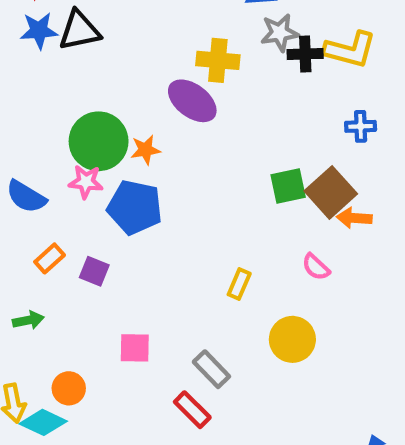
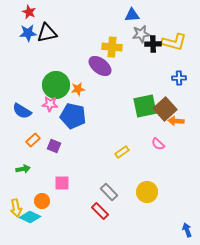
green square: (288, 186) -> (145, 106), size x1.4
yellow rectangle: (239, 284) -> (122, 152), turned 32
yellow circle: (292, 339) -> (147, 192), moved
pink square: (135, 348) -> (62, 183), moved

